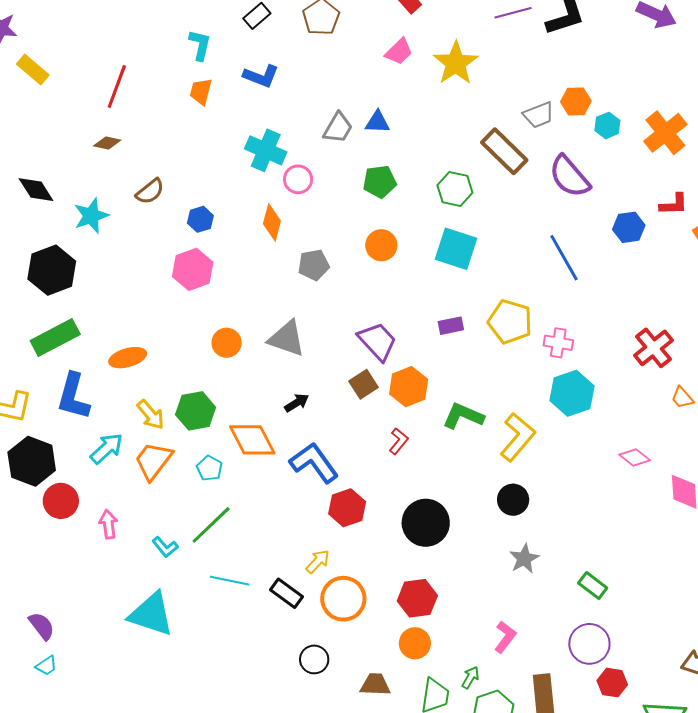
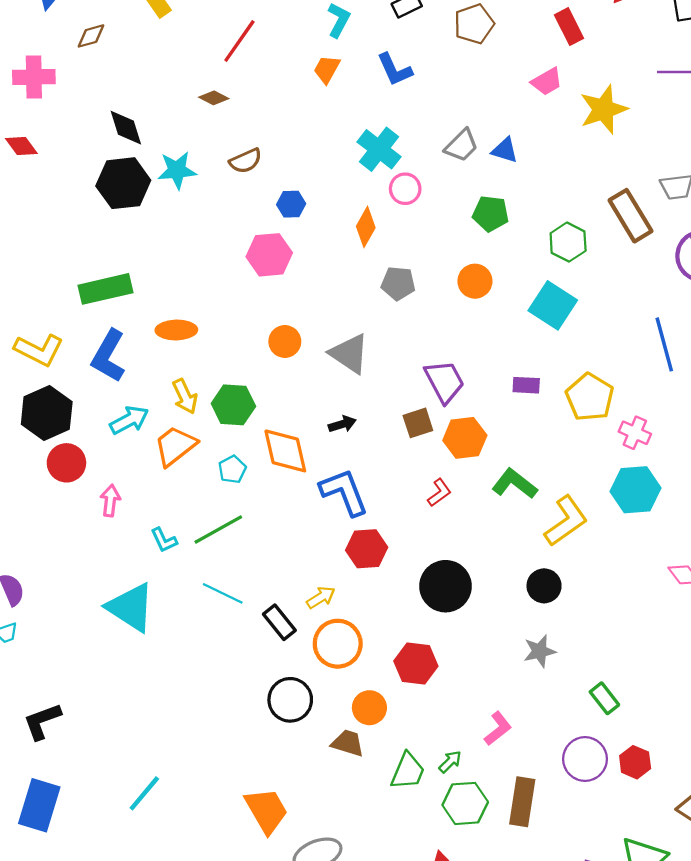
blue L-shape: (261, 76) -> (395, 70), turned 30
black hexagon: (52, 270) -> (123, 183), moved
orange circle: (415, 643) -> (369, 708), moved
black circle: (314, 659) -> (290, 700), size x1.4
red hexagon: (612, 683) -> (635, 762), moved

